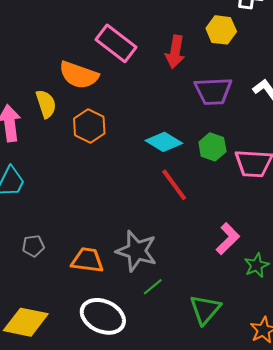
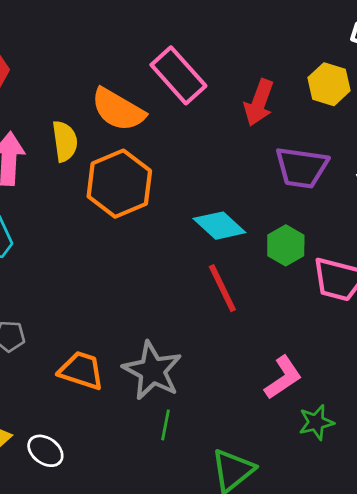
orange hexagon: (89, 126) -> (119, 184), size x1.4
green line: (153, 287) -> (165, 425), turned -50
white ellipse: (103, 316) -> (45, 451), moved, size x0.6

